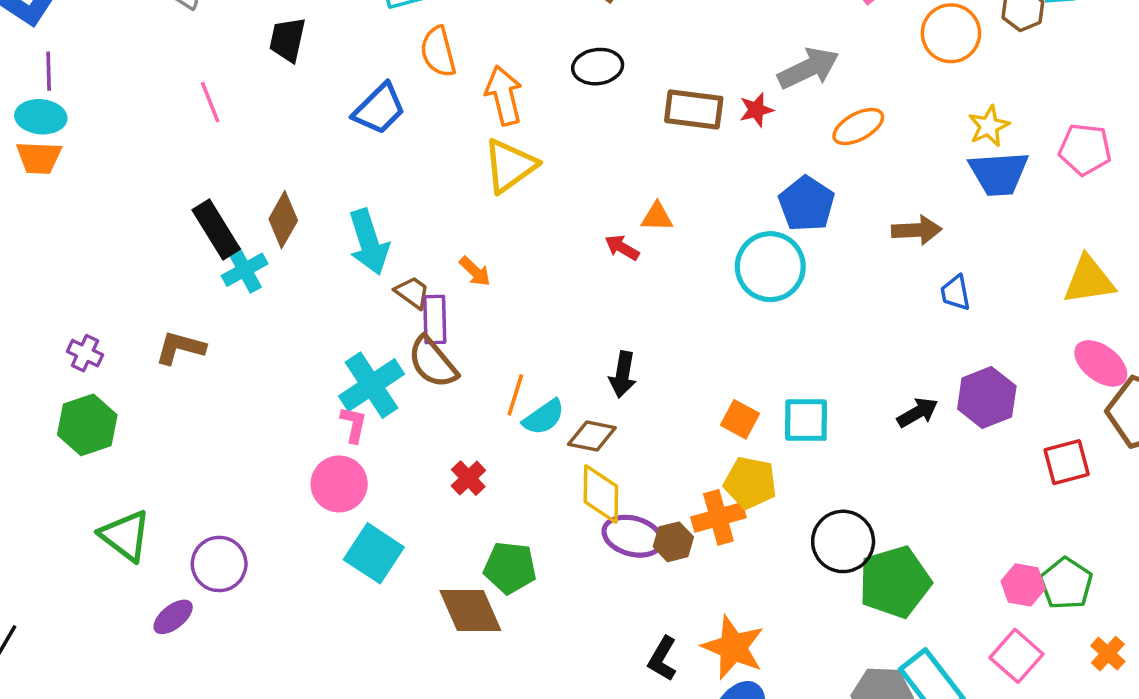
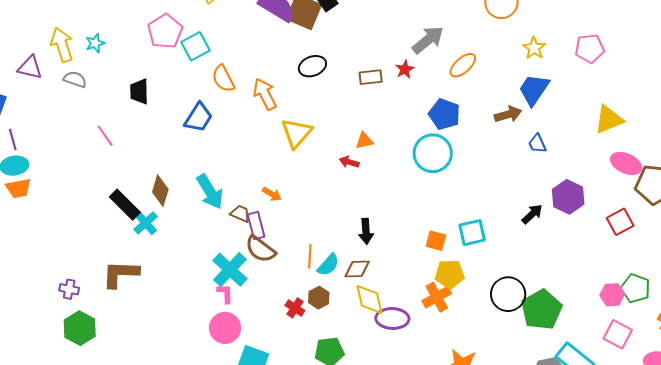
brown rectangle: (694, 109) -> (371, 77), size x0.7
yellow triangle: (510, 166) -> (297, 133), moved
blue trapezoid: (999, 173) -> (534, 90), moved, turned 141
brown L-shape: (180, 348) -> (120, 274), size x1.4
brown hexagon: (673, 542) -> (319, 298), moved

